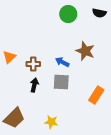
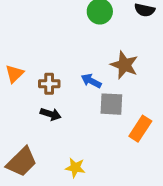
gray square: (61, 82) -> (111, 104), moved
black arrow: (34, 85) -> (51, 114), turned 96

